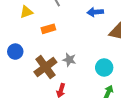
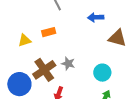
yellow triangle: (26, 12) -> (25, 40), moved
blue circle: (15, 52) -> (19, 84), moved, size x1.5

